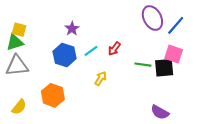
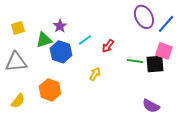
purple star: (72, 29) -> (60, 26), moved
yellow square: (19, 30) -> (18, 28), turned -32
green triangle: (15, 42) -> (44, 40), moved
cyan line: (91, 51) -> (85, 40), moved

